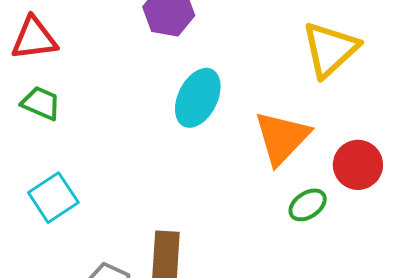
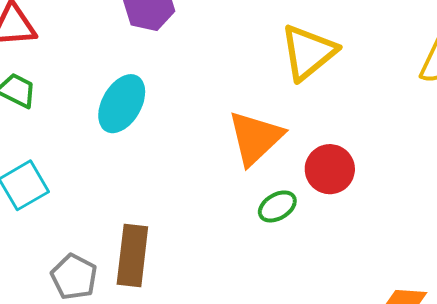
cyan ellipse: (198, 98) -> (122, 104), moved

